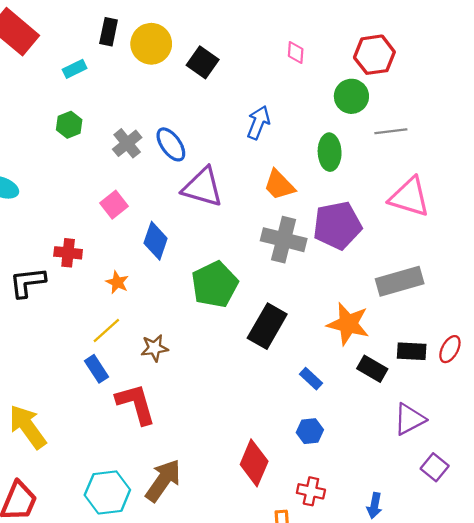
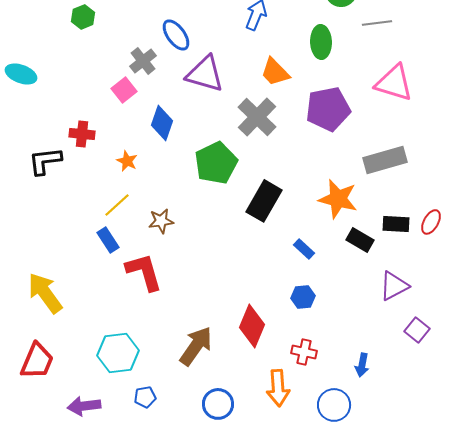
gray cross: (127, 143) -> (143, 61), moved
gray cross: (284, 240) -> (257, 117), moved, turned 30
brown arrow: (163, 480) -> (196, 346), moved

